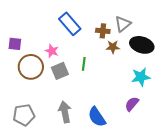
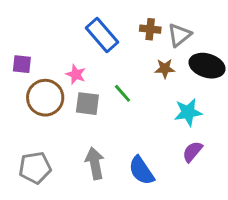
brown cross: (103, 31) -> (150, 29), moved
green line: (84, 64) -> (122, 93), turned -48
gray square: (60, 71) -> (87, 104), turned 30
cyan star: (141, 77) -> (188, 112), moved

